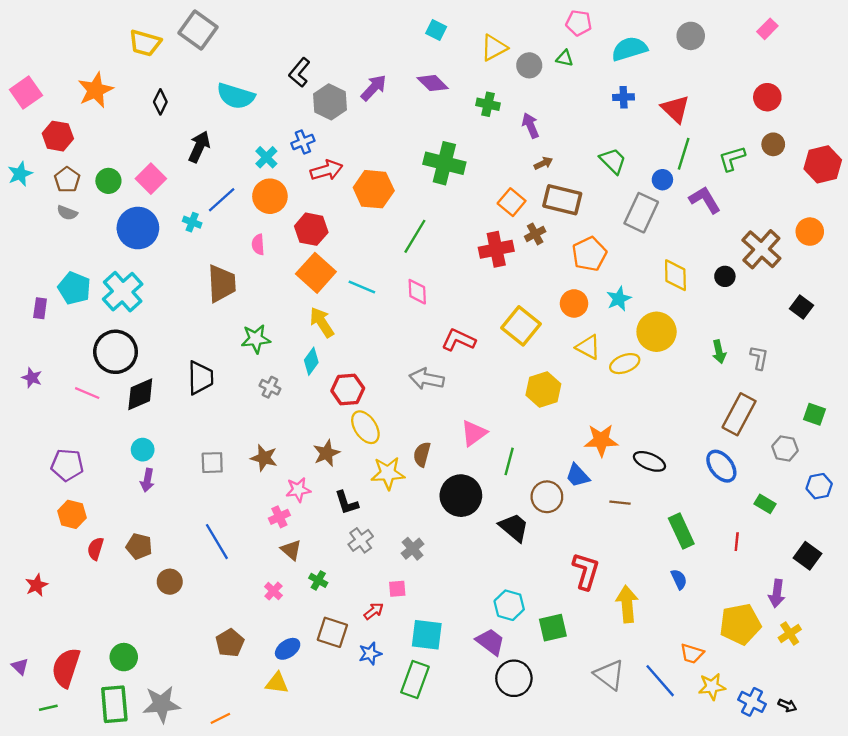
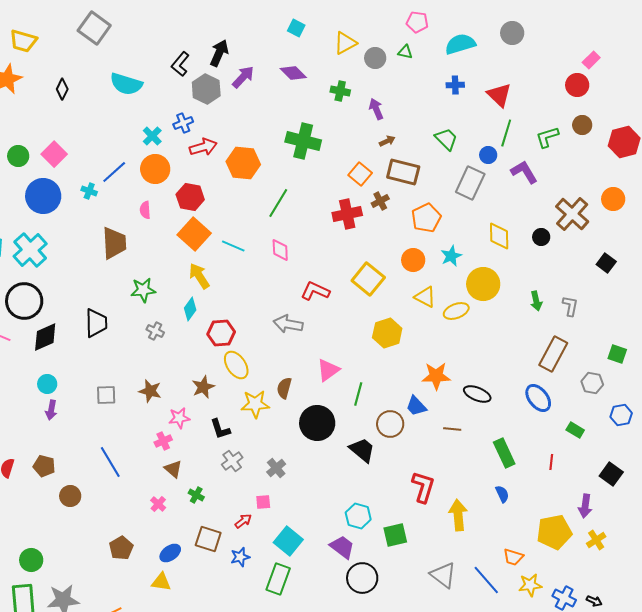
pink rectangle: (767, 29) -> (591, 60), moved
yellow trapezoid: (145, 43) -> (23, 41), moved
black arrow: (199, 147) -> (219, 53), moved
cyan square: (427, 635) -> (288, 541), turned 32

